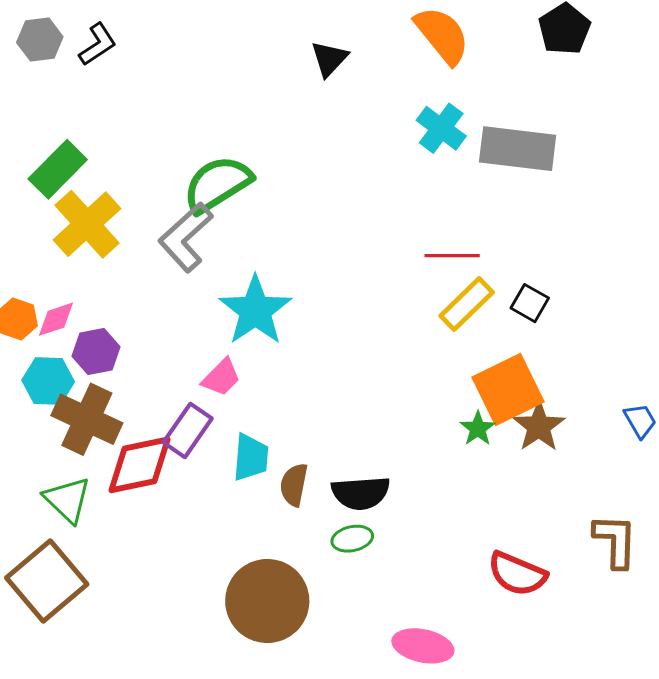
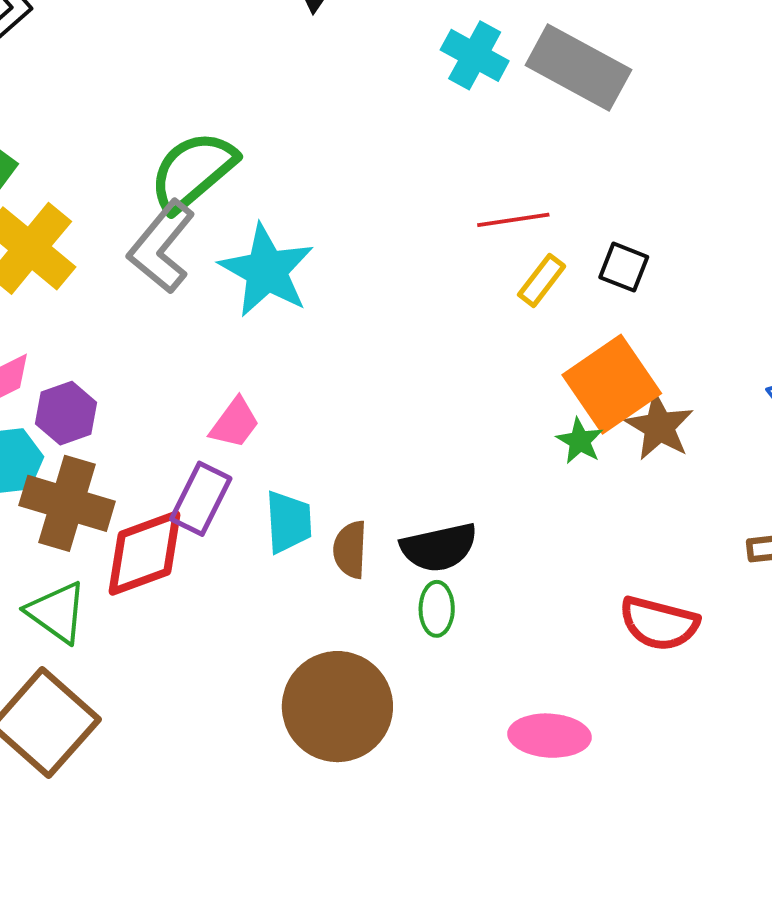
gray rectangle: (518, 149) -> (578, 68), turned 30
yellow rectangle: (467, 304) -> (542, 280), size x0.7
cyan star: (255, 310) -> (267, 271), moved
green ellipse: (352, 539) -> (437, 609), turned -69

